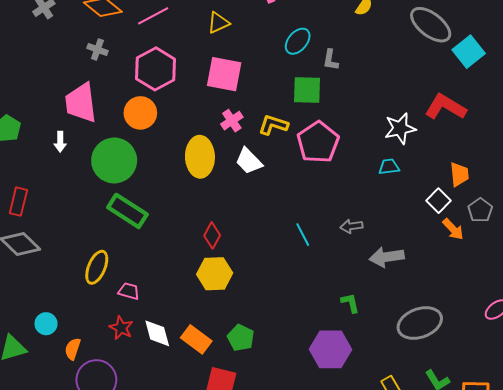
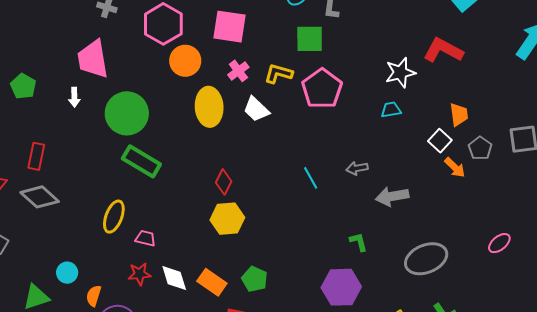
orange circle: (140, 113) -> (185, 61), moved
red star: (121, 328) -> (139, 274), turned -30

